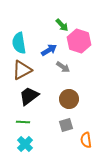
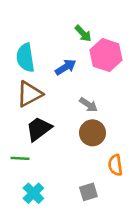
gray arrow: (63, 67) -> (88, 105), moved
green line: (23, 122) -> (20, 158), moved
gray square: (66, 125) -> (88, 192), moved
orange semicircle: (86, 140) -> (115, 165), moved

